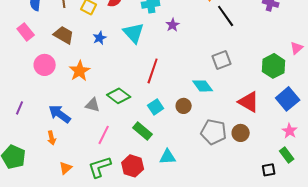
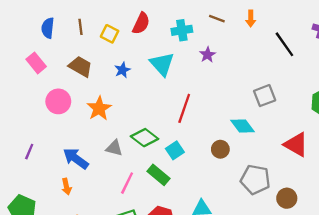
black line: (226, 16) -> (284, 44), moved
cyan square: (156, 107) -> (175, 150), moved
green rectangle: (143, 131) -> (159, 175), moved
brown circle: (241, 133) -> (287, 198), moved

